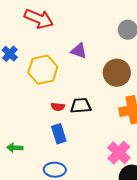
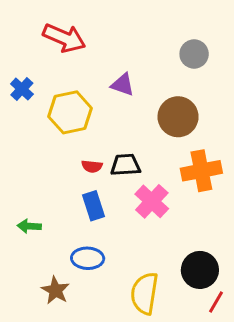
pink cross: (119, 153) -> (152, 201), moved

